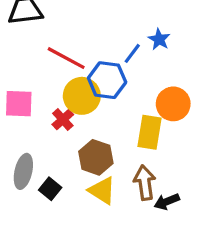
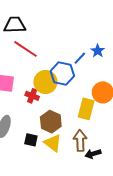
red line: (66, 58) -> (26, 49), moved
red cross: (63, 119) -> (32, 96), turned -32
black square: (50, 189) -> (31, 140), moved, turned -32

